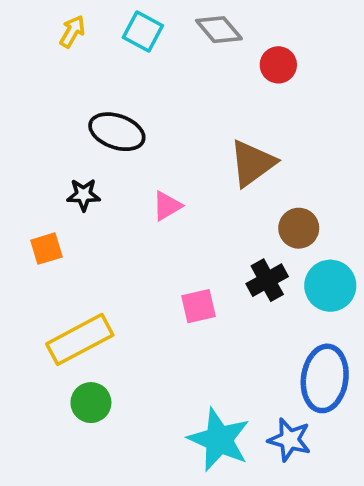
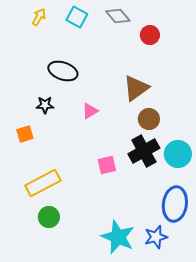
brown circle: (299, 228) -> (149, 119), moved
black cross: (267, 280) -> (144, 151), size x1.4
blue star: (289, 440) -> (156, 237), turned -30

